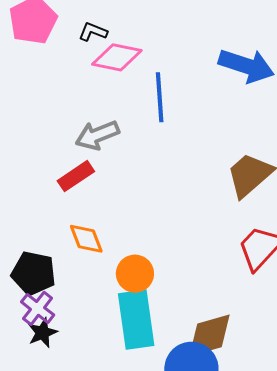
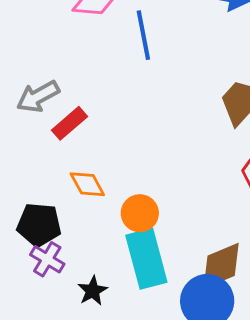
gray arrow: (97, 135) -> (38, 97), moved
black star: (42, 333) -> (93, 291), moved

